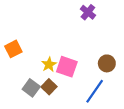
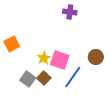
purple cross: (88, 12) -> (70, 12), moved, turned -32
blue line: (95, 91) -> (73, 77), moved

